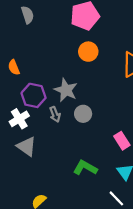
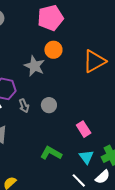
gray star: (66, 90) -> (34, 66), moved

